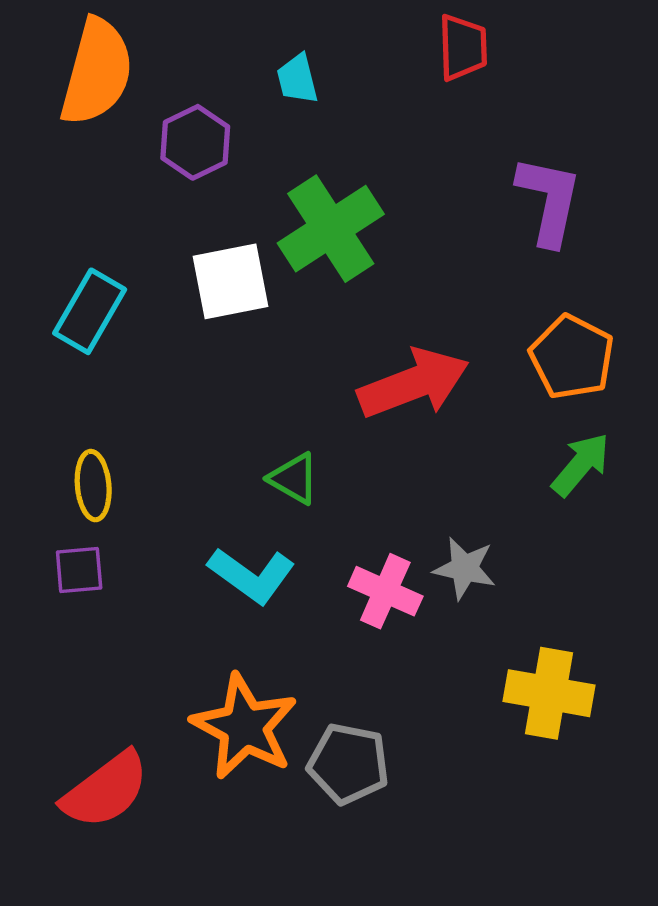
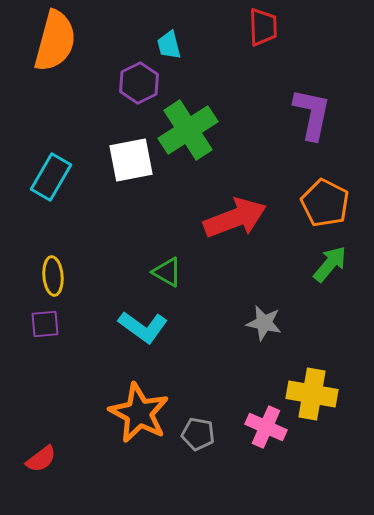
purple hexagon: (195, 142) -> (139, 83), moved
pink cross: (385, 591) -> (266, 427), moved
gray pentagon: (348, 764) -> (198, 434), size x0.7
red semicircle: (105, 790) -> (41, 459), moved, size x0.6

